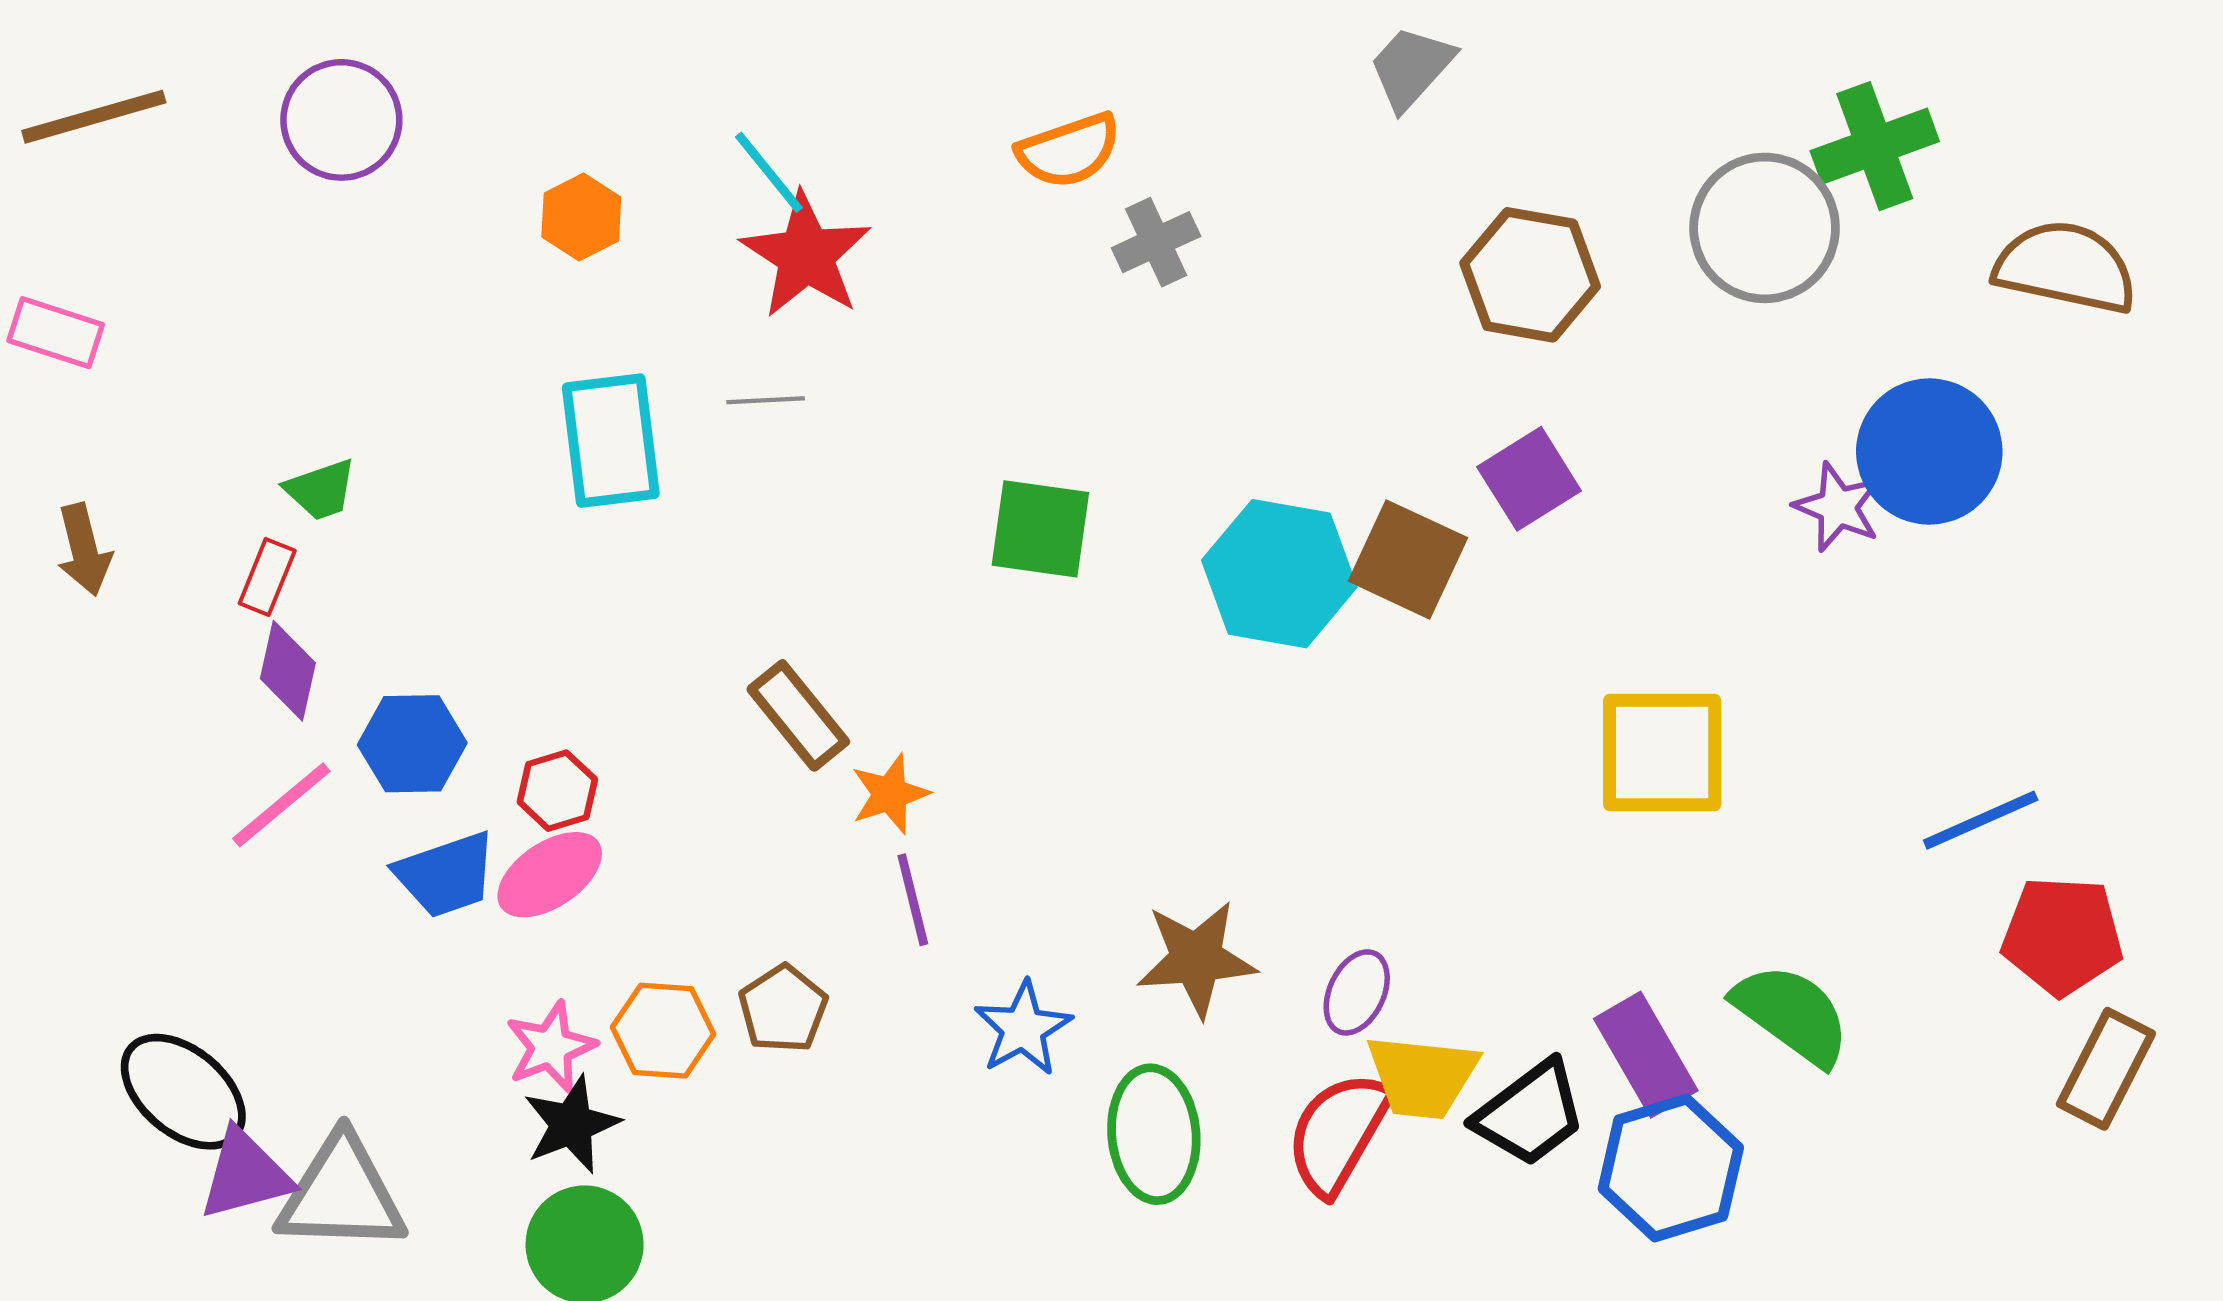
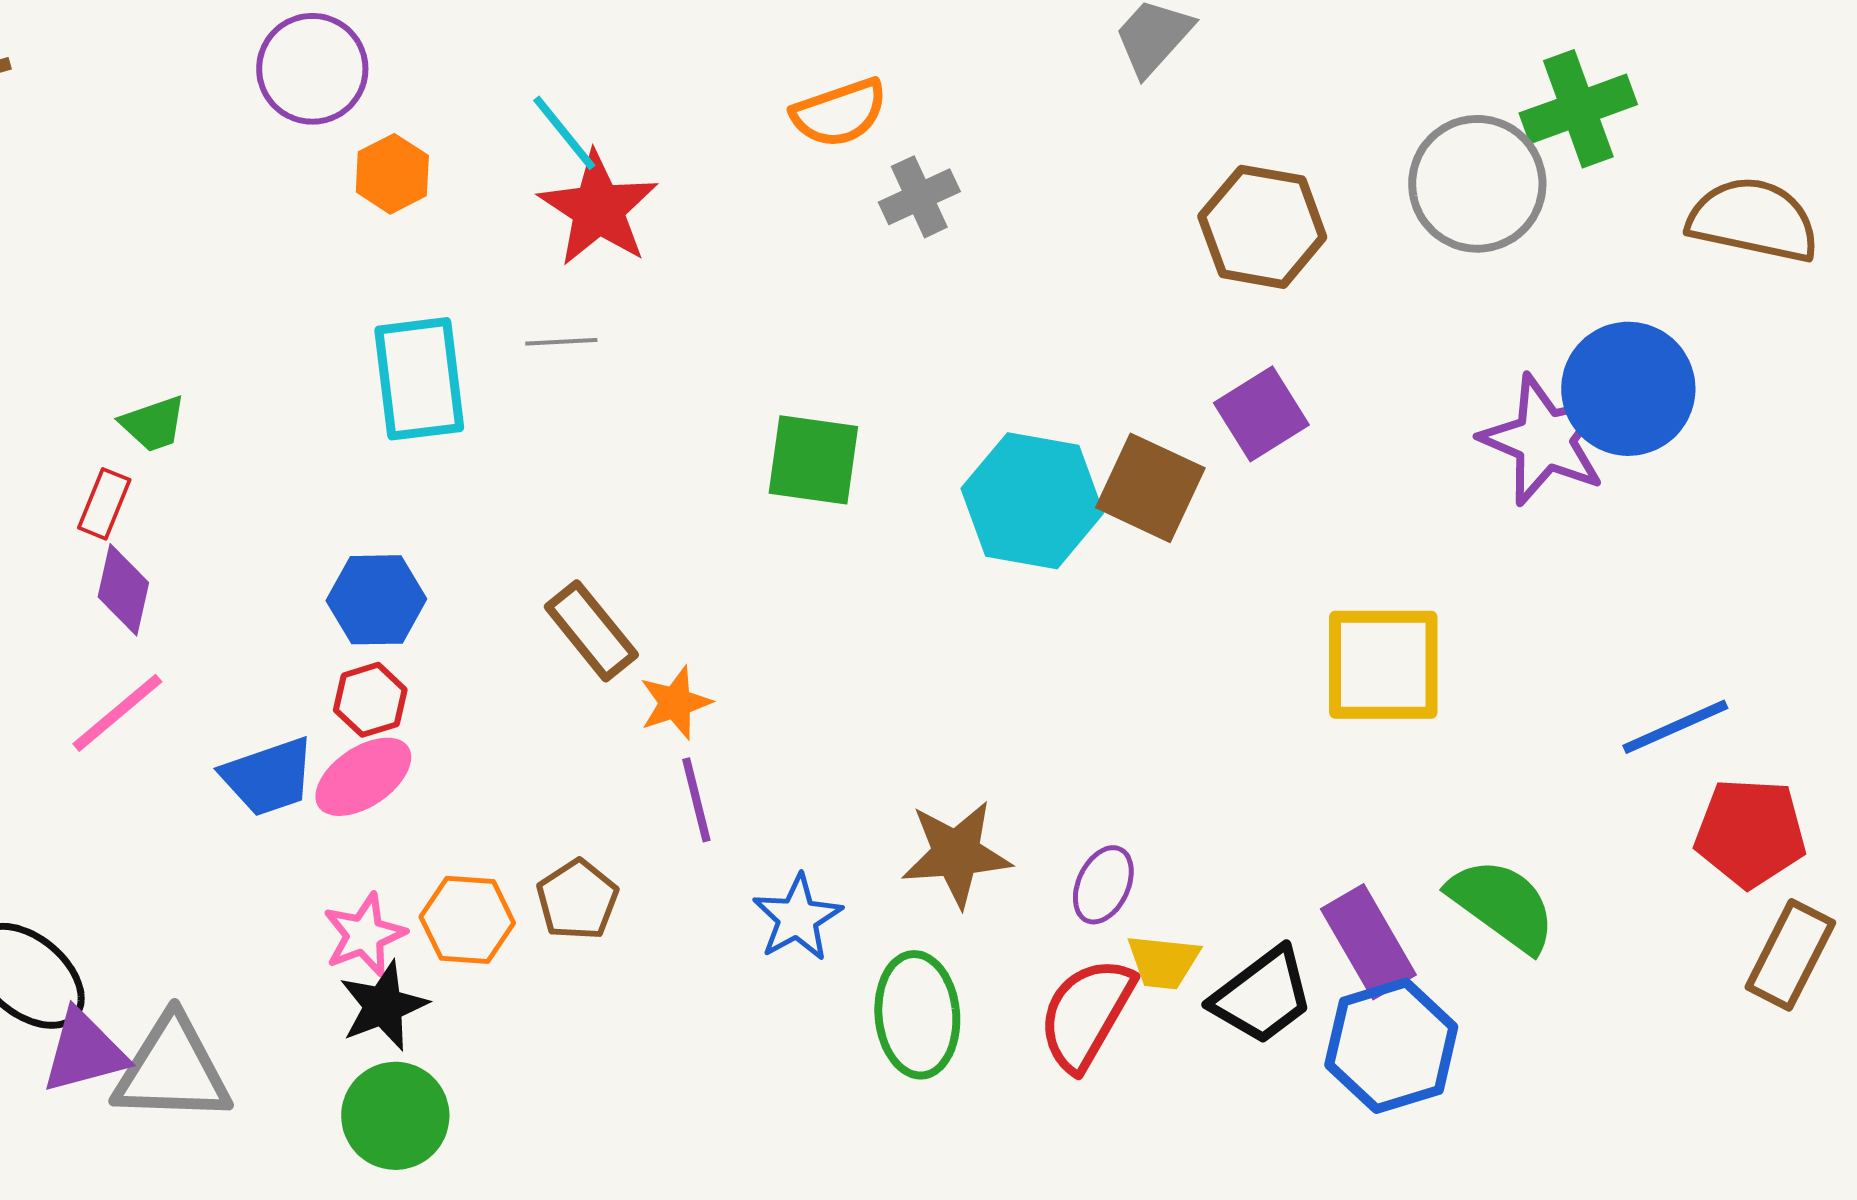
purple circle: (341, 120) -> (312, 69), moved
purple star: (1838, 507) -> (1544, 440), size x1.6
blue hexagon: (412, 744) -> (376, 600), moved
yellow trapezoid: (1422, 1076) -> (1163, 962), size x0.7

